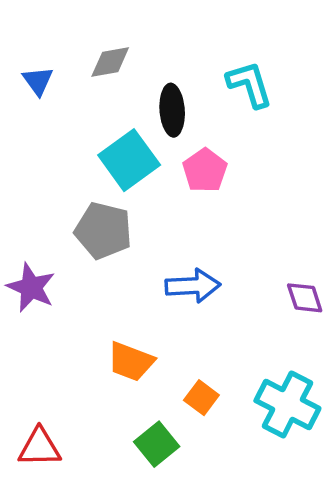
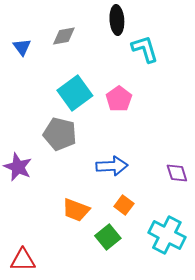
black ellipse: (172, 110) -> (117, 20), moved
orange square: (201, 398) -> (124, 205), moved
green square: (157, 444) -> (108, 237), moved

